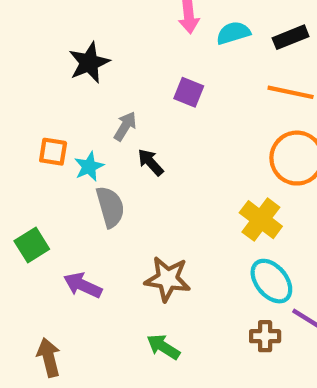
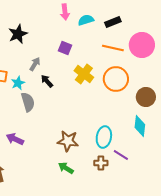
yellow cross: (261, 220) -> (84, 74), moved
brown star: (168, 279) -> (68, 141), moved
cyan ellipse: (271, 281) -> (104, 137), turned 50
green arrow: (163, 347) -> (66, 168), moved

